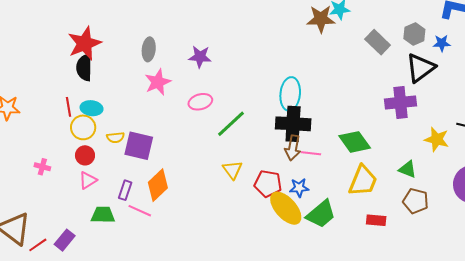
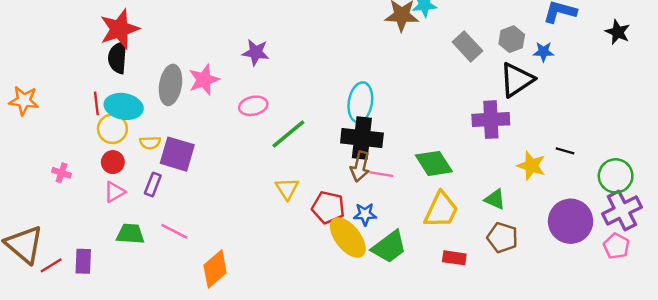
gray ellipse: (149, 49) -> (171, 85), moved, size x1.4
cyan ellipse: (92, 108) -> (124, 106), size x1.4
orange diamond: (158, 185) -> (215, 269), moved
purple rectangle: (125, 190) -> (153, 184), moved
purple rectangle: (65, 240) -> (83, 261), turned -40

